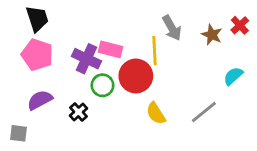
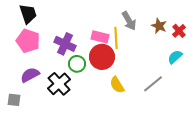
red cross: (240, 25) -> (179, 31), moved
pink rectangle: (111, 49) -> (100, 37), moved
black cross: (79, 112) -> (59, 84), size x1.6

